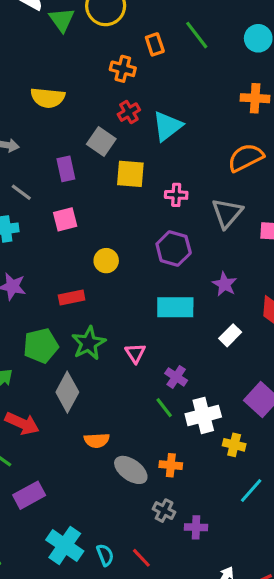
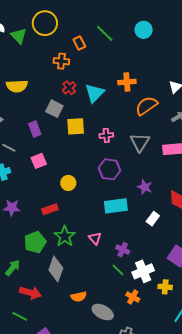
orange cross: (255, 98) -> (127, 82), moved
orange cross: (171, 465) -> (133, 297), moved, turned 32

